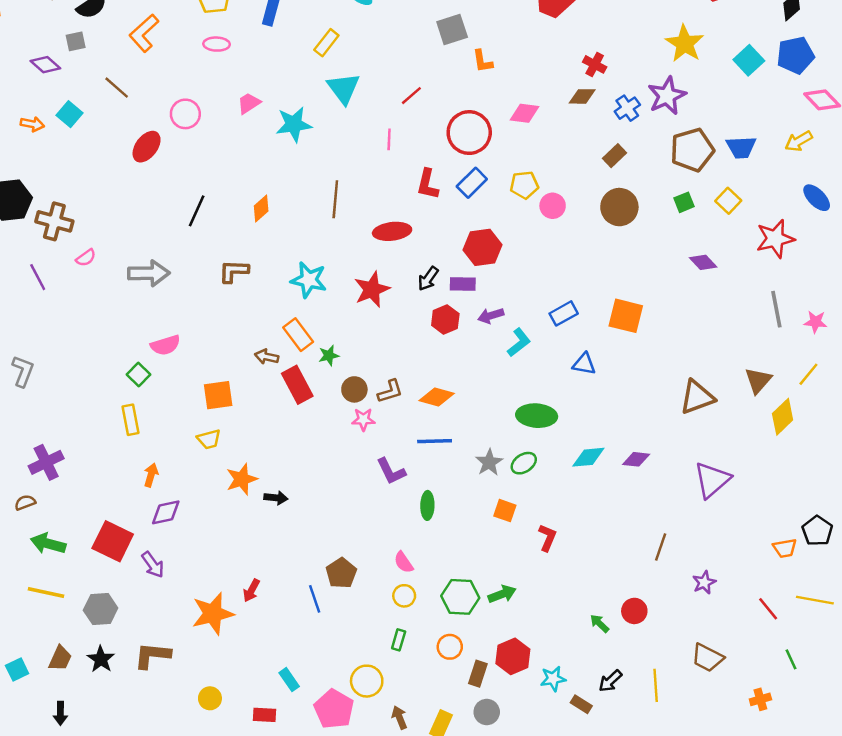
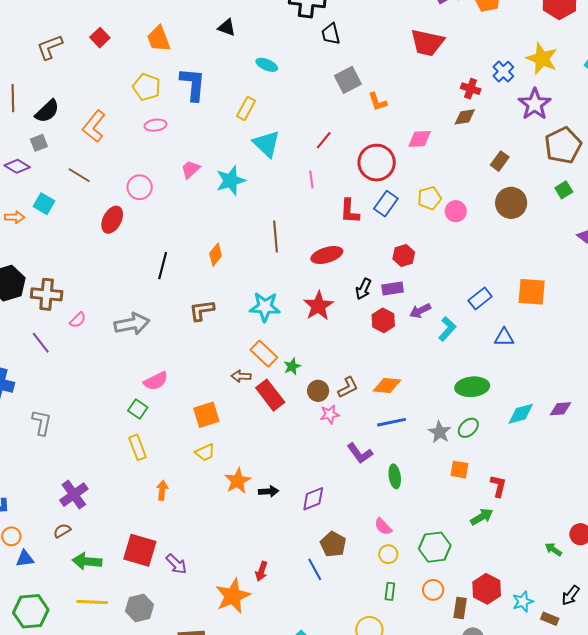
blue cross: (627, 108) -> (503, 72), moved
red hexagon: (483, 247) -> (404, 255), size x0.7
purple diamond: (166, 512) -> (313, 499), moved
green arrow: (502, 594) -> (482, 517), moved

